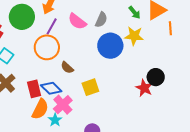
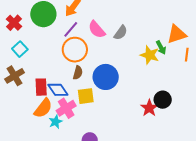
green arrow: (135, 13) -> (161, 47), moved
blue circle: (110, 46) -> (106, 77), moved
orange circle: (47, 47) -> (75, 50), moved
brown semicircle: (67, 68) -> (78, 73), turned -128
yellow square: (90, 87) -> (86, 96), moved

